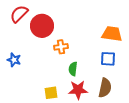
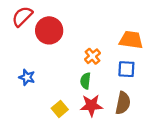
orange cross: (61, 47) -> (92, 56), moved, turned -32
blue star: (14, 60) -> (27, 77), moved
yellow square: (51, 93) -> (60, 109), turned -32

